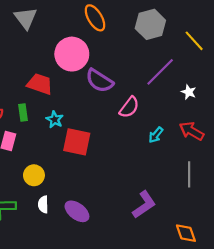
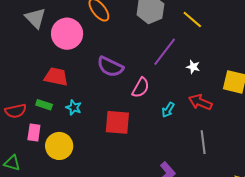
pink circle: (72, 54) -> (67, 34), moved
green rectangle: (23, 113) -> (44, 105), turned -56
red square: (77, 142) -> (117, 122), moved
yellow circle: (34, 175) -> (59, 146), moved, size x1.4

